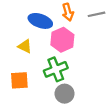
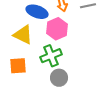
yellow triangle: (25, 46) -> (23, 35), size x1.5

